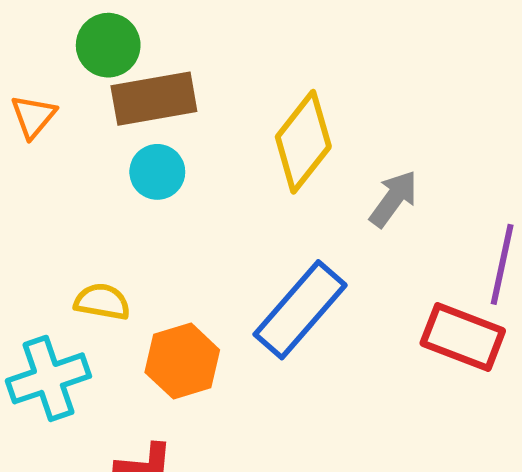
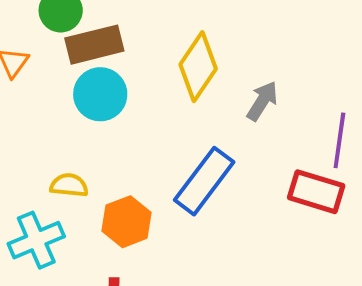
cyan circle: (157, 172) -> (100, 94), size x1.4

